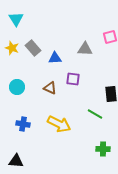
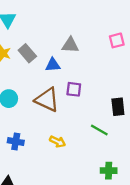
gray triangle: (85, 49) -> (70, 45), moved
brown triangle: (50, 88) -> (47, 100), size x1.6
yellow arrow: (59, 124) -> (58, 142), size x0.6

